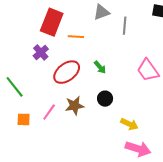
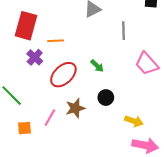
red rectangle: (52, 22) -> (26, 26), moved
gray line: (125, 26) -> (123, 31), moved
orange line: (76, 37) -> (56, 41), moved

